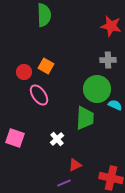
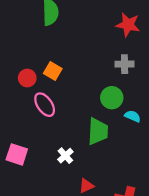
green circle: (97, 89) -> (112, 98), size x0.7

